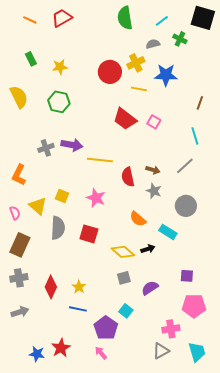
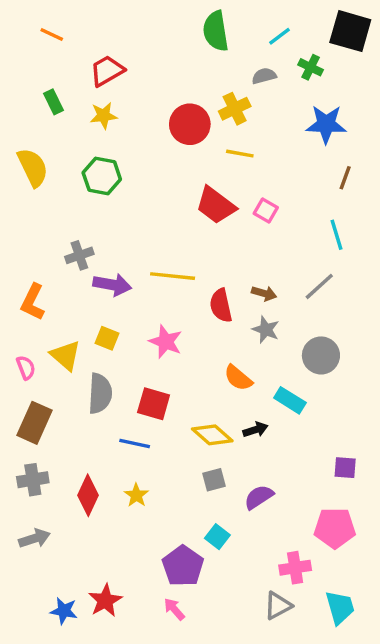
red trapezoid: (62, 18) -> (107, 71), moved
blue star: (166, 75) -> (326, 124), moved
purple arrow: (72, 145) -> (112, 285), moved
purple square: (187, 276) -> (345, 468), moved
blue line: (78, 309) -> (135, 443), moved

